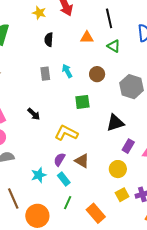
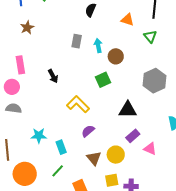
brown circle: (97, 74) -> (116, 56), moved
green square: (82, 102) -> (103, 80), turned -35
purple semicircle: (59, 159) -> (88, 131), moved
brown triangle: (82, 161) -> (94, 158), moved

